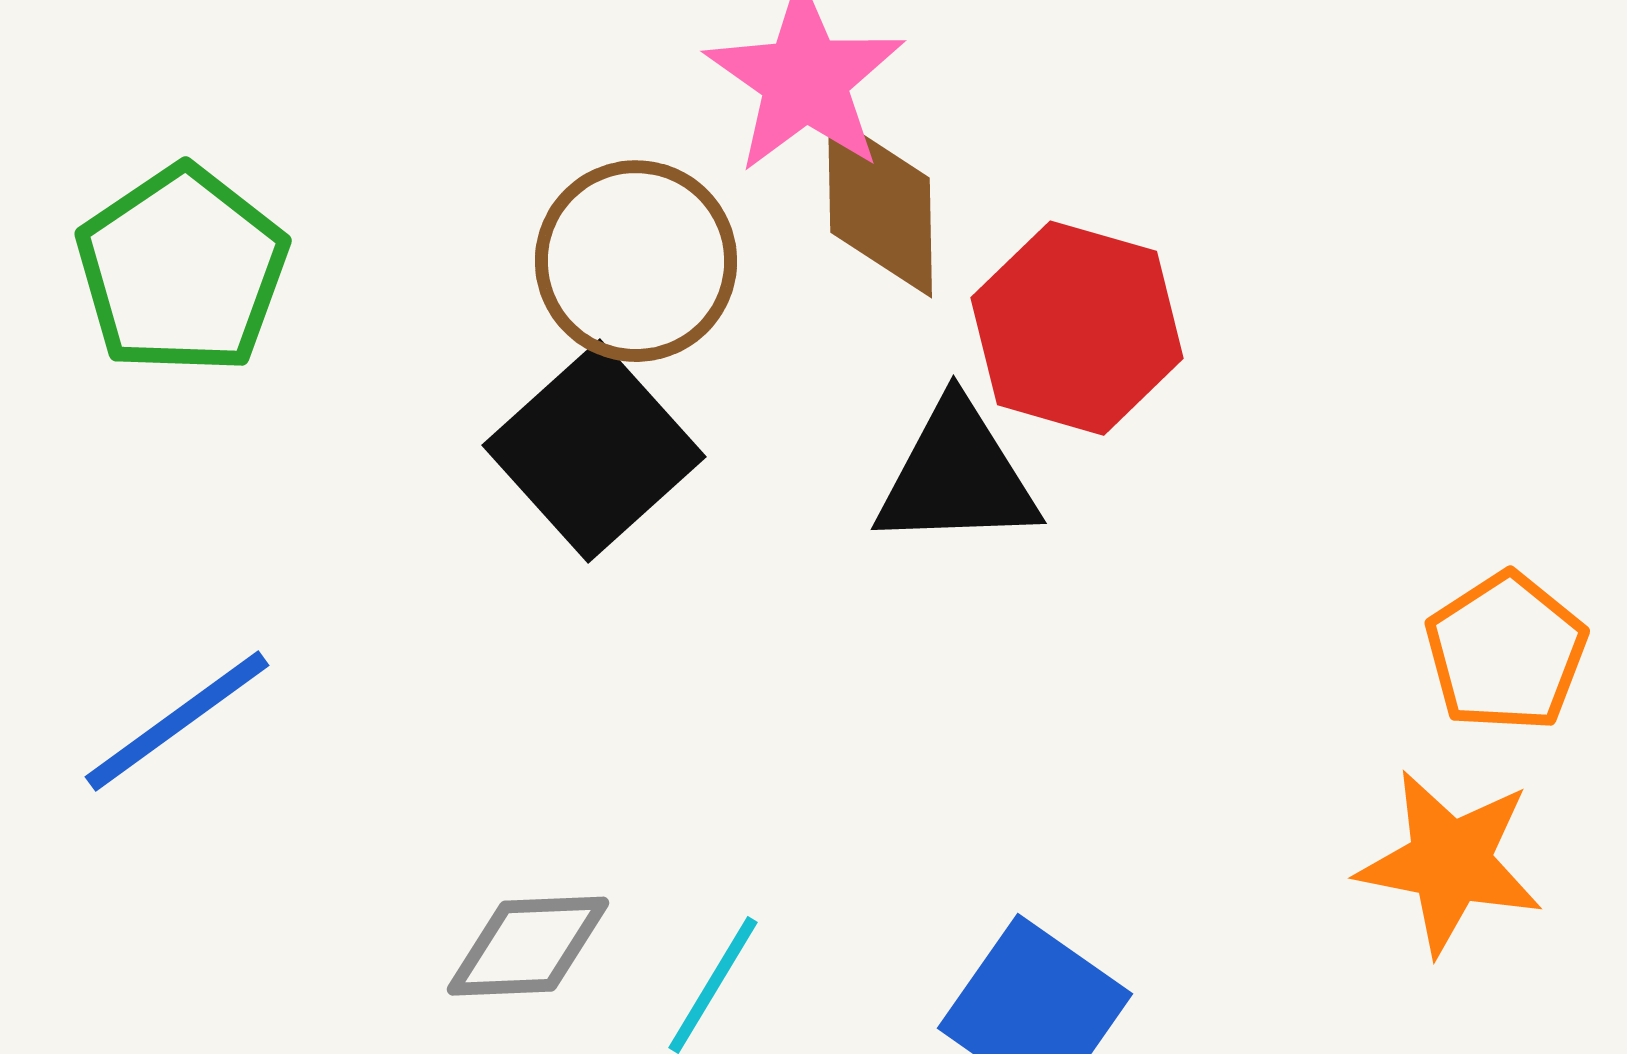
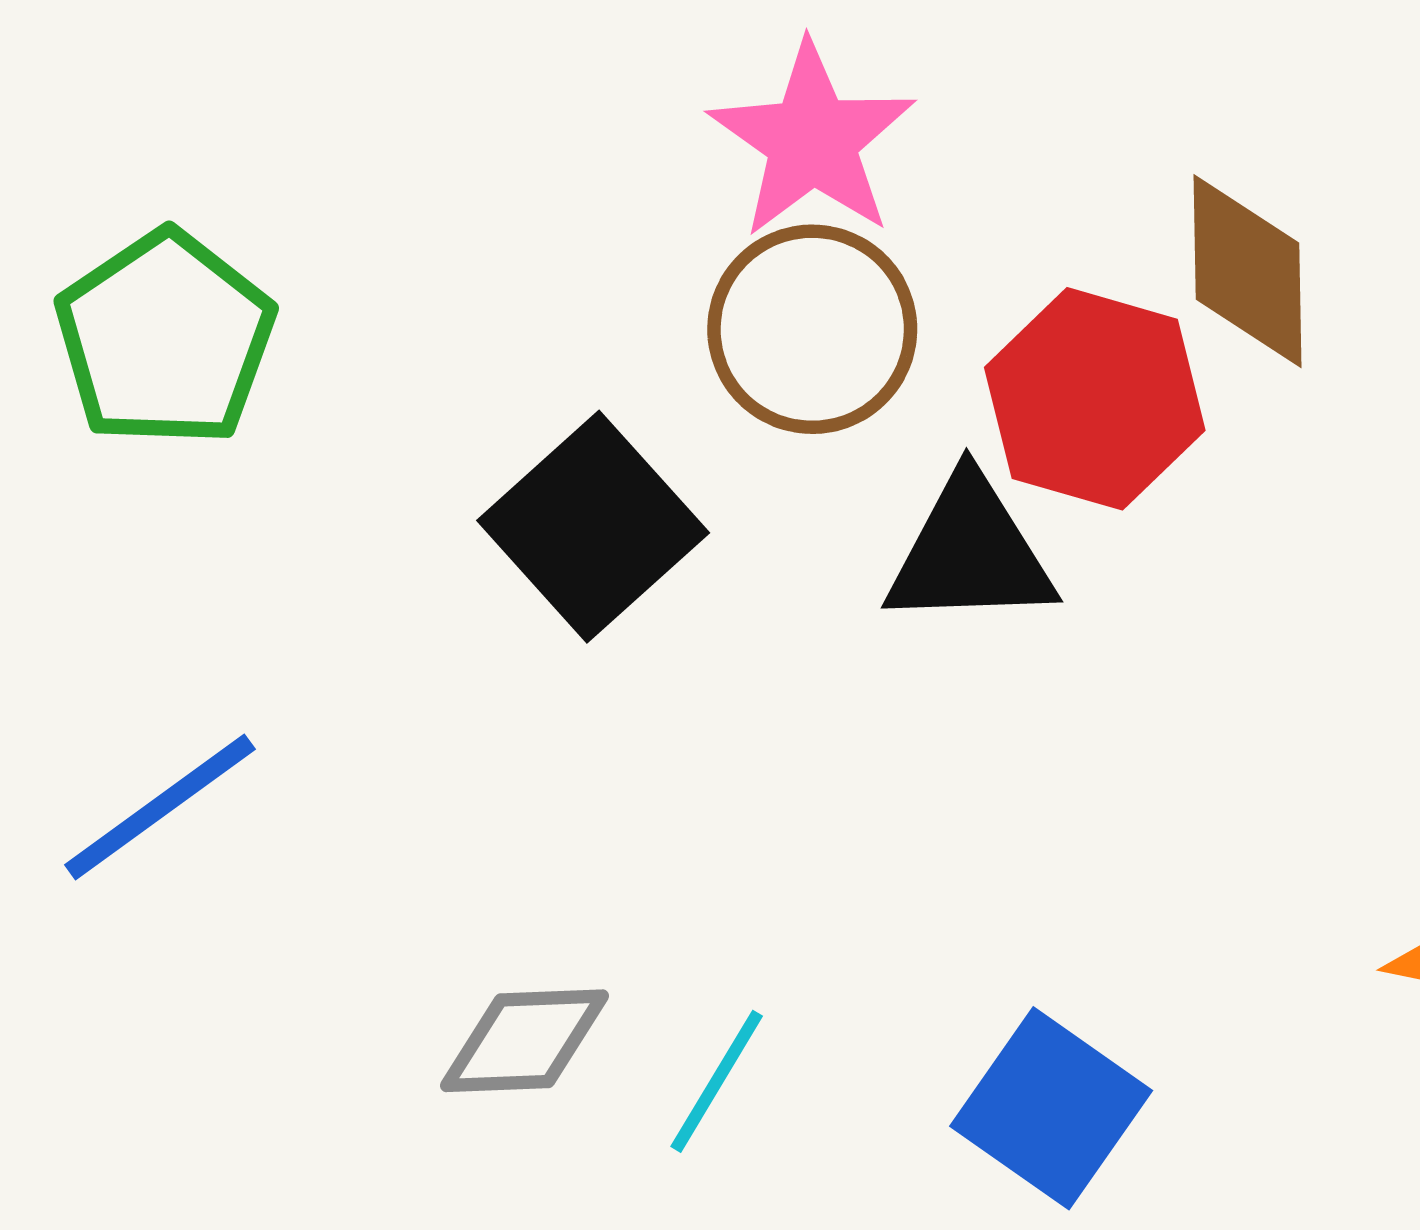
brown diamond: (880, 205) -> (1247, 271), moved
brown circle: (636, 261) -> (812, 329), moved

